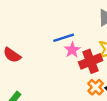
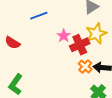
blue line: (64, 38) -> (39, 16), moved

